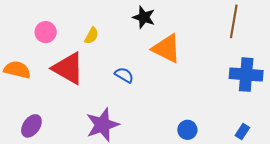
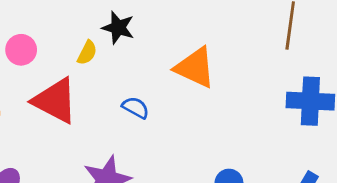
black star: (144, 17) -> (118, 28), moved

